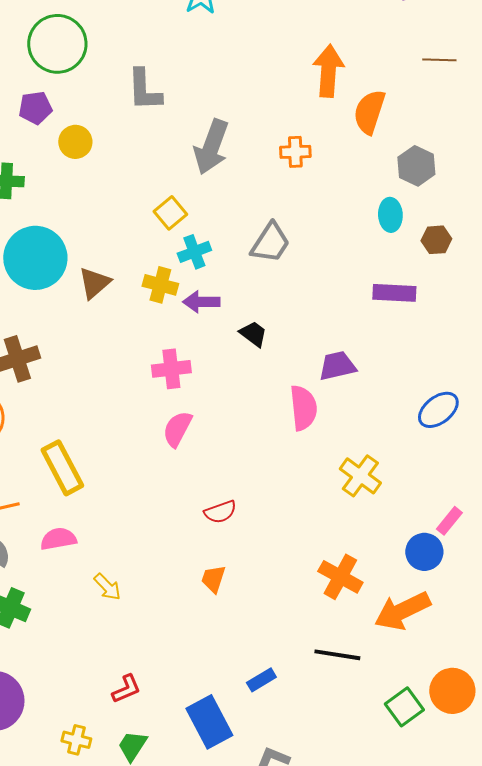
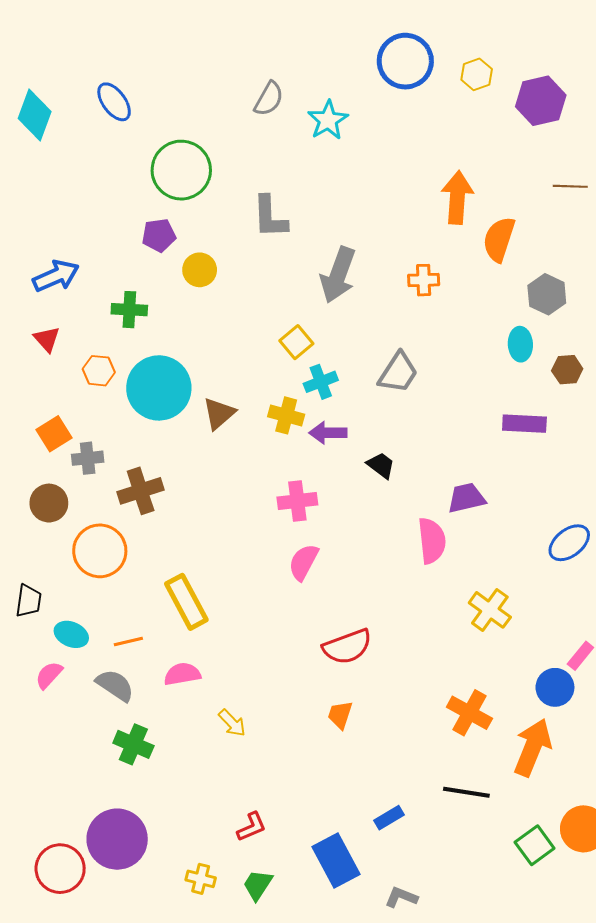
red semicircle: (220, 512) -> (347, 647), size x1.5
orange arrow: (402, 611) -> (533, 747), turned 138

